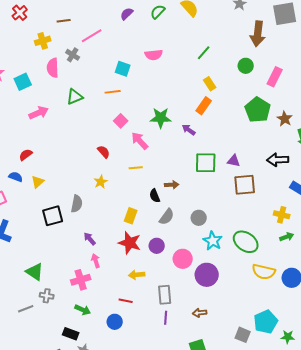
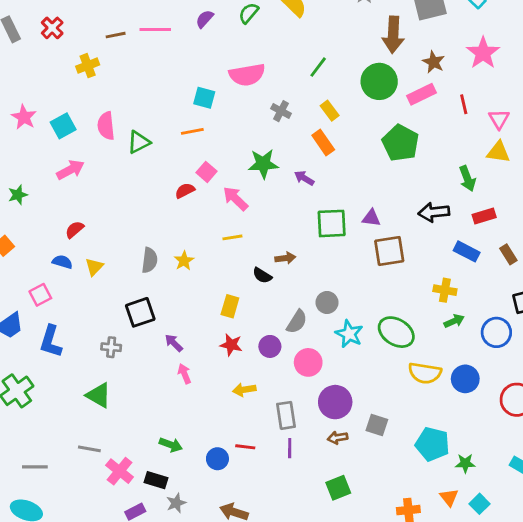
pink line: (92, 36) -> (155, 29), moved, turned 35
gray cross: (73, 55) -> (281, 111), moved
pink semicircle: (154, 55) -> (247, 75), size x1.4
green circle: (246, 66) -> (379, 81), size x1.6
pink semicircle: (53, 68) -> (106, 126), moved
pink rectangle: (275, 77) -> (422, 94), turned 42
orange rectangle: (204, 106) -> (323, 142), turned -66
pink arrow: (39, 113) -> (70, 170), moved
brown star: (285, 119) -> (434, 62), moved
red semicircle: (104, 152) -> (185, 191), moved, turned -72
black semicircle: (155, 196) -> (262, 275), turned -32
gray semicircle: (77, 204) -> (150, 260), moved
black square: (53, 216) -> (140, 312), moved
gray semicircle: (167, 217) -> (297, 322), moved
red star: (130, 243) -> (231, 345), size x0.7
purple circle: (207, 275) -> (335, 402), moved
pink cross: (81, 280) -> (120, 471), moved, turned -30
gray cross: (47, 296) -> (111, 347), moved
red line: (126, 301) -> (245, 447), moved
gray line: (26, 309) -> (89, 449), turned 35
cyan pentagon: (266, 322) -> (432, 444), turned -30
gray square: (243, 335) -> (377, 425), moved

